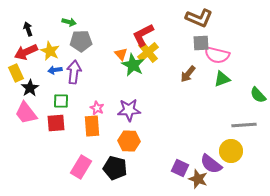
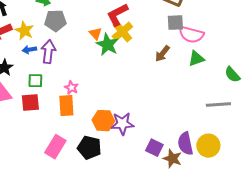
purple star: (129, 110) -> (122, 124), moved
yellow circle: (231, 151) -> (208, 146), moved
purple semicircle: (211, 164) -> (185, 144), turned 40

